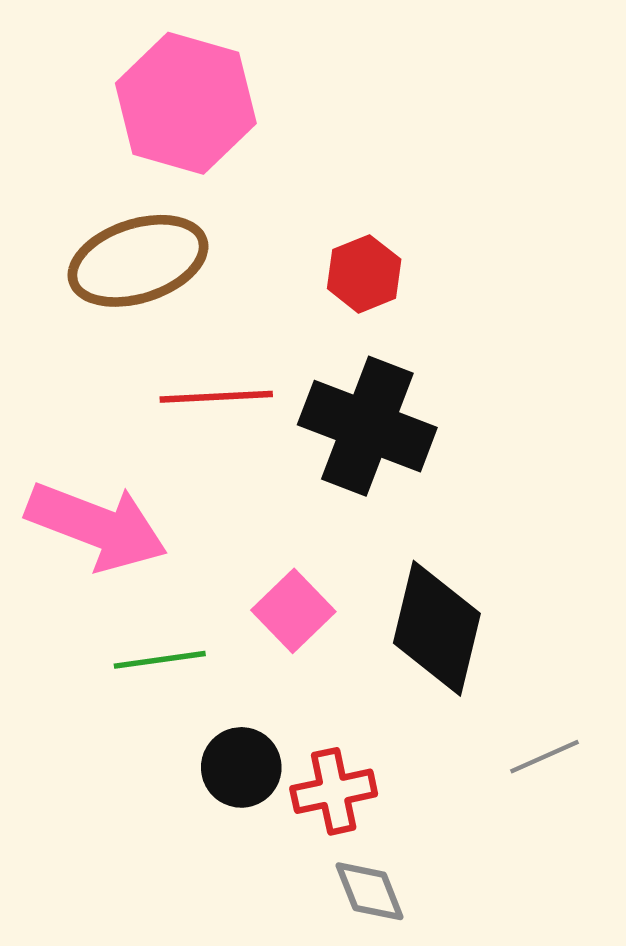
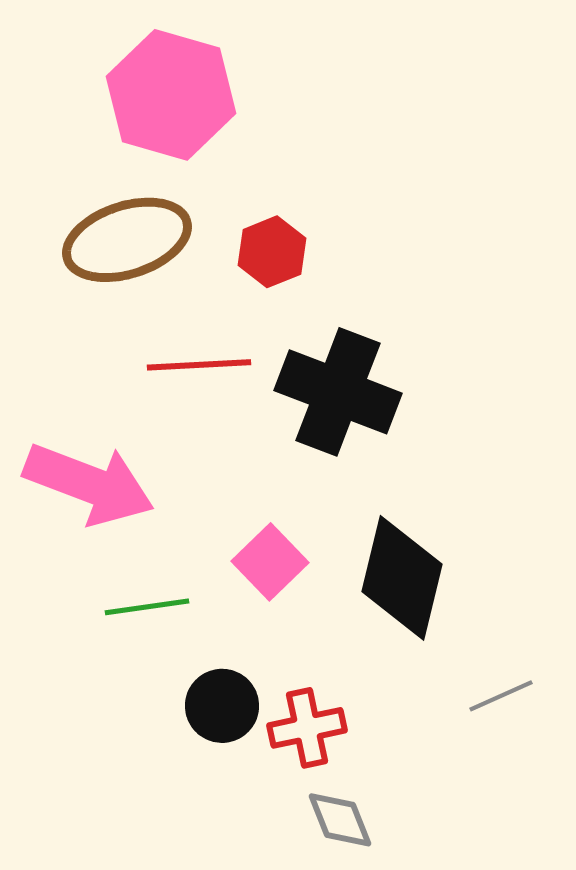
red hexagon: (364, 274) -> (272, 252), moved

